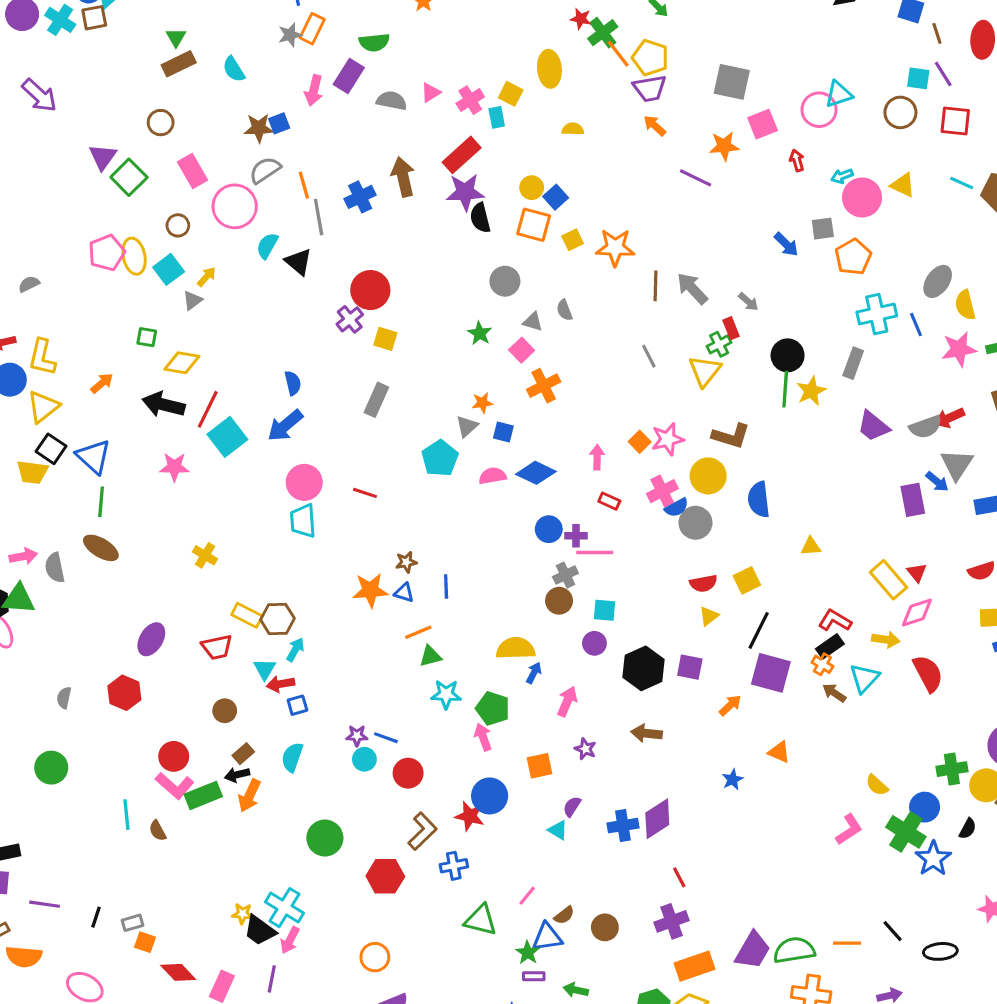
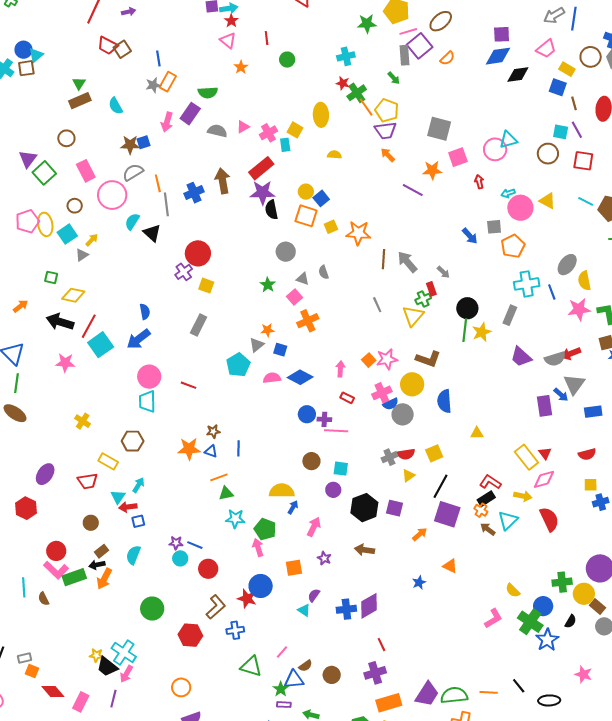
gray cross: (565, 575) -> (389, 457), moved
brown hexagon: (277, 619) -> (133, 441), moved

